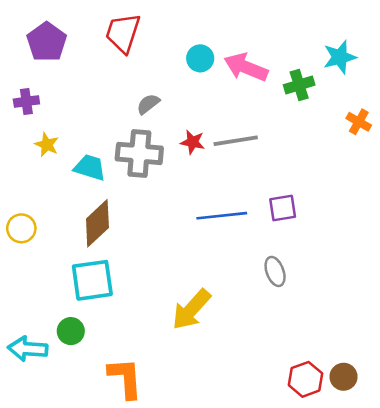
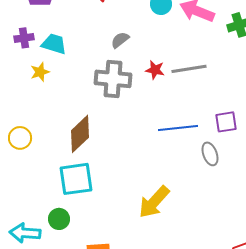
yellow star: (47, 145) -> (40, 72), turned 30
cyan trapezoid: (90, 167) -> (54, 44), moved
gray ellipse: (275, 271) -> (210, 154), moved

